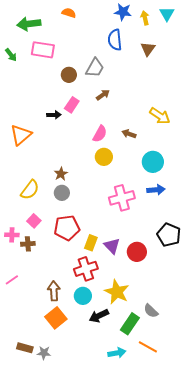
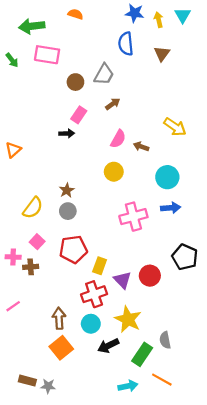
black arrow: (54, 115) -> (67, 133), moved
pink semicircle: (100, 134) -> (118, 139), moved
orange triangle: (21, 135) -> (13, 150), moved, size x0.7
purple triangle: (112, 246) -> (122, 280), moved
gray semicircle: (151, 311) -> (165, 340), turned 35

